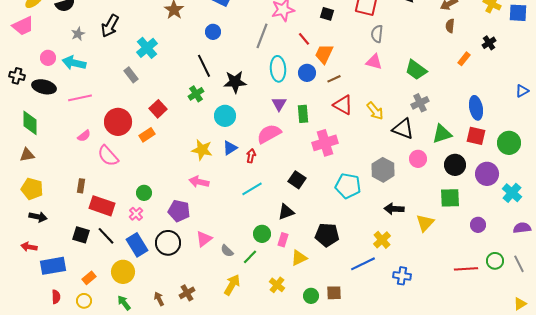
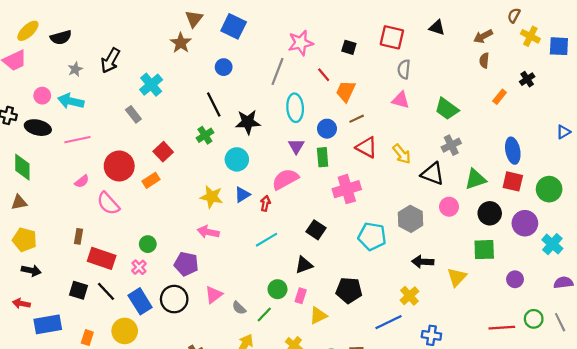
blue circle: (307, 73) -> (327, 129), moved
orange rectangle: (89, 278) -> (87, 338), turned -32

